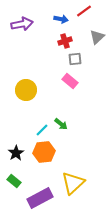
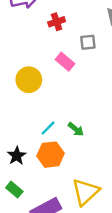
red cross: (65, 41) -> (57, 22), moved
pink rectangle: (70, 81) -> (65, 62), moved
green arrow: (61, 124) -> (76, 129), moved

